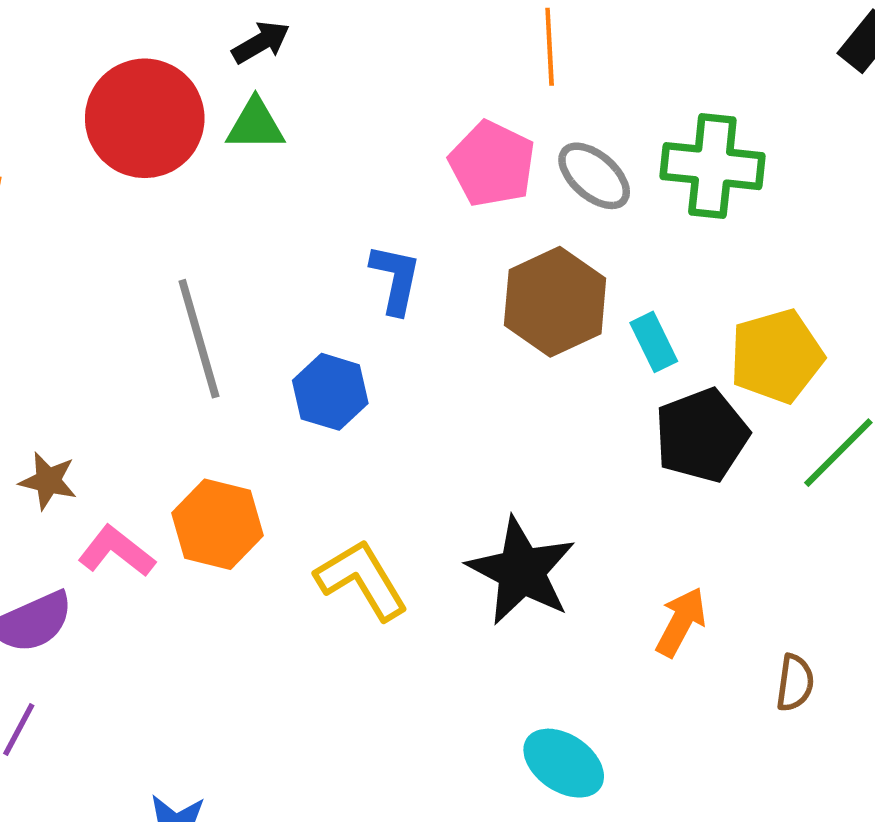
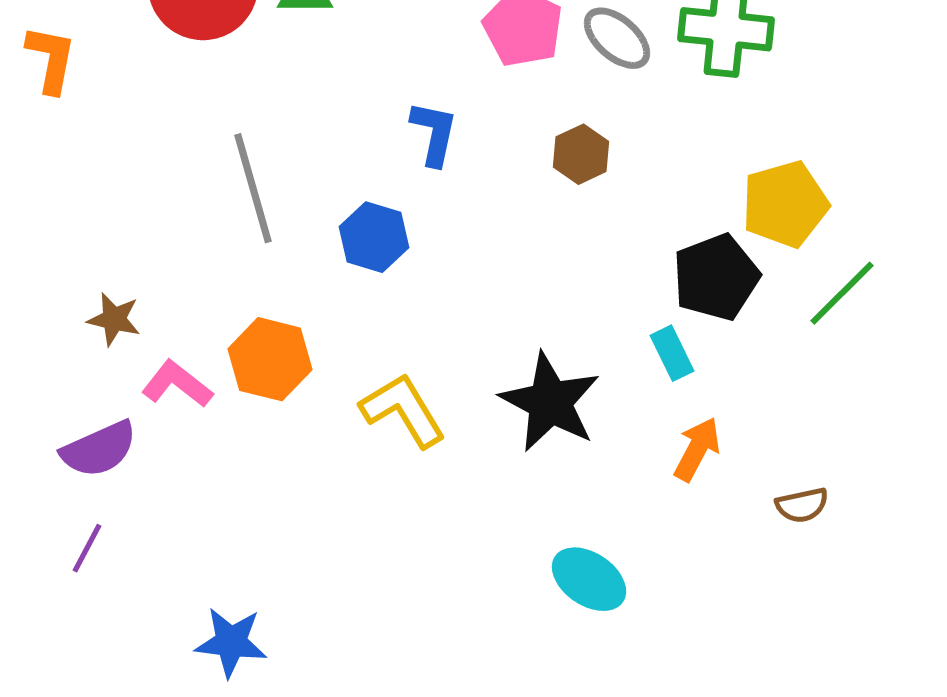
brown hexagon: (555, 302) -> (581, 154), size x0.6
cyan rectangle: (654, 342) -> (672, 353), moved
brown semicircle: (795, 683) -> (802, 505), turned 70

